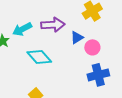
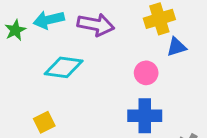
blue triangle: (77, 38) -> (176, 47), moved
cyan diamond: (39, 57) -> (64, 67), turned -55

